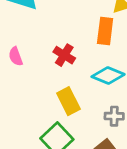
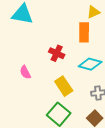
pink semicircle: (16, 56) -> (25, 72), moved

